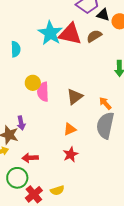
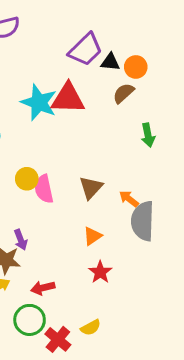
brown semicircle: (94, 36) -> (123, 93), moved
orange arrow: (105, 103) -> (129, 199), moved

